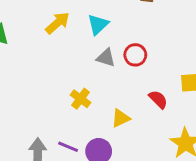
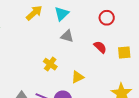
red circle: (135, 55) -> (107, 18), moved
red semicircle: (158, 99) -> (100, 47), moved

